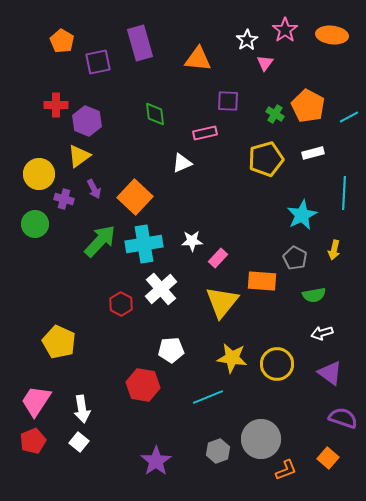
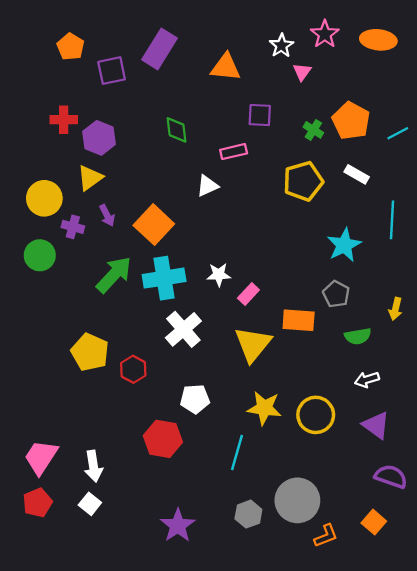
purple rectangle: (140, 43) -> (159, 49), turned 48
white rectangle: (313, 153) -> (357, 174), turned 45
yellow arrow: (334, 250) -> (395, 309), moved
red hexagon: (121, 304) -> (133, 369), moved
yellow pentagon: (59, 342) -> (90, 352), moved
cyan line: (208, 397) -> (237, 453), turned -52

